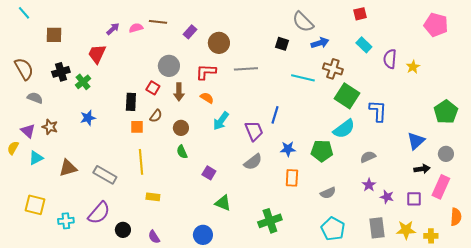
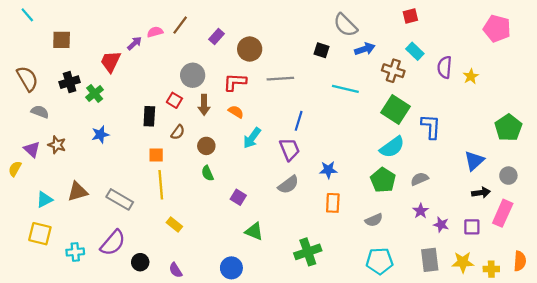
brown line: (158, 22) -> (180, 25), turned -60
purple arrow: (113, 29) -> (135, 43), moved
brown cross: (333, 69) -> (393, 71), moved
blue line: (275, 115) -> (299, 121), moved
orange square: (137, 127) -> (156, 155), moved
green pentagon: (322, 151) -> (383, 180), moved, turned 30
cyan triangle: (36, 158) -> (44, 199), moved
yellow rectangle: (153, 197) -> (174, 225), turned 32
orange semicircle: (456, 217) -> (520, 261), moved
cyan pentagon: (333, 229) -> (380, 261), turned -30

